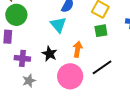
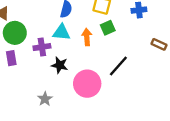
cyan triangle: (58, 25) -> (61, 32), turned -30
orange arrow: (78, 49) -> (87, 37), moved
purple cross: (22, 58) -> (42, 47), moved

